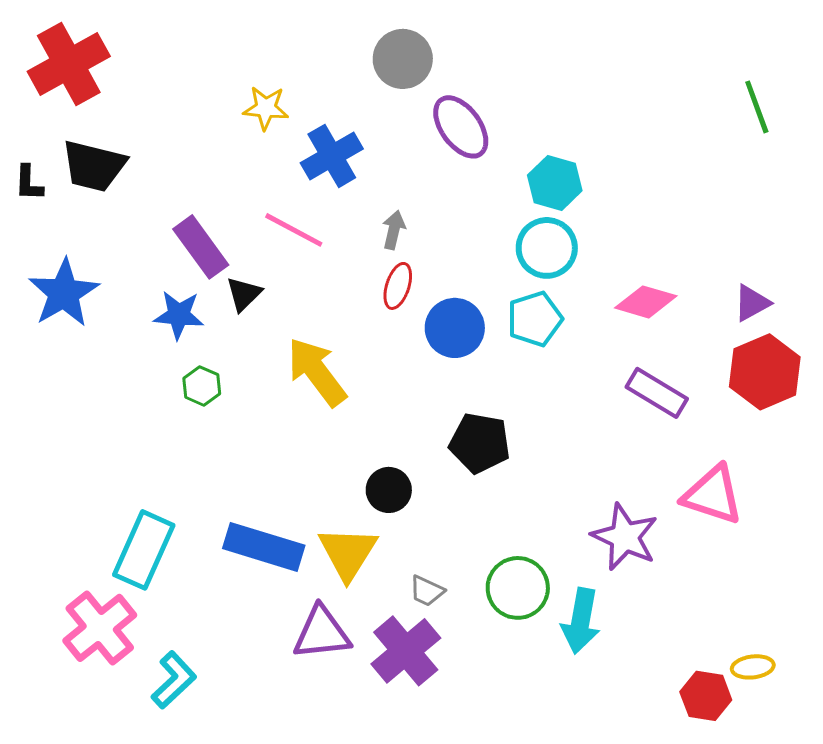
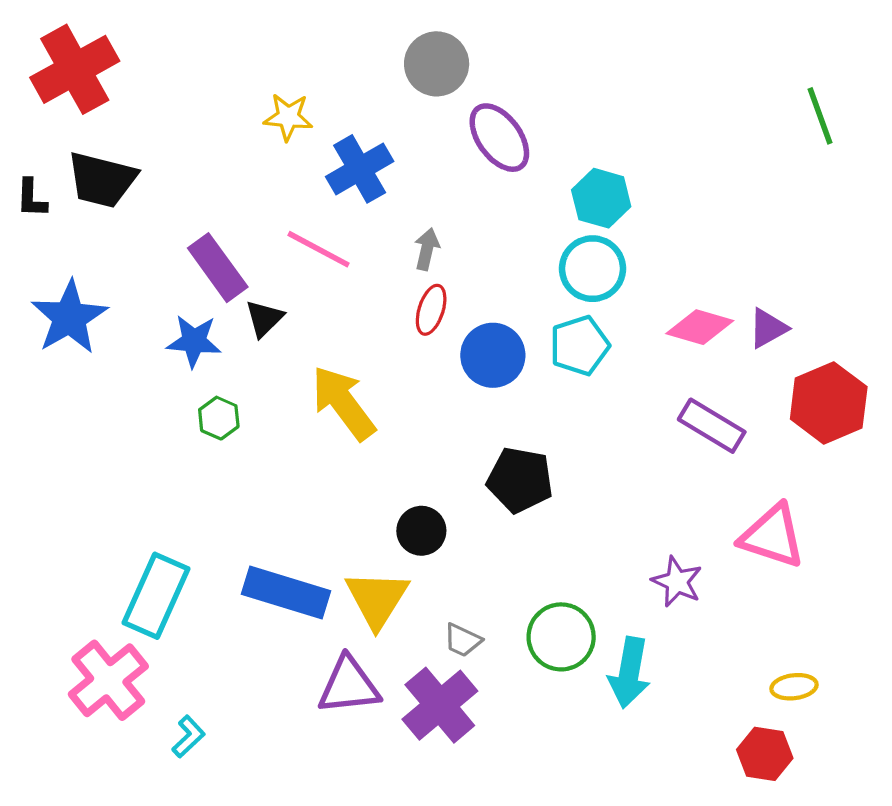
purple triangle: (752, 303) -> (768, 328), moved
purple star: (625, 537) -> (677, 582), size x0.7
yellow ellipse: (753, 667) -> (794, 687), moved
cyan L-shape: (174, 680) -> (188, 737), size x0.7

